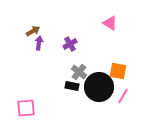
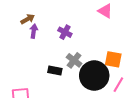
purple cross: (70, 44) -> (65, 32), turned -32
black rectangle: (72, 86) -> (55, 70), moved

